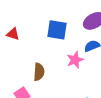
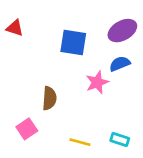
red triangle: (13, 34) -> (15, 28), moved

